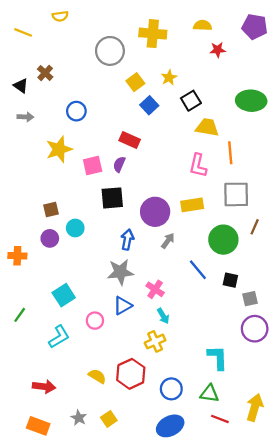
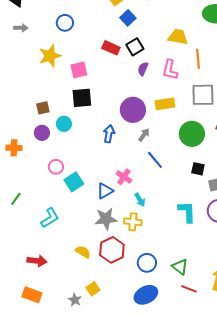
black square: (191, 101) -> (135, 47), moved
purple semicircle: (119, 164) -> (143, 69), moved
black square: (112, 198) -> (82, 98), moved
blue line: (198, 270) -> (155, 160), moved
gray star: (120, 272) -> (106, 219), moved
pink cross: (155, 289) -> (124, 177), moved
cyan square: (64, 295) -> (74, 182), moved
pink circle: (95, 321) -> (56, 167), moved
yellow cross: (155, 341) -> (133, 222), turned 30
cyan L-shape: (218, 358) -> (187, 212), moved
green triangle: (209, 394) -> (180, 267), turned 30
gray star: (79, 418) -> (75, 300), moved

